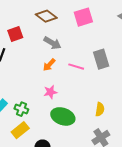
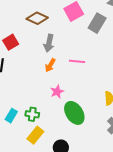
gray arrow: (52, 43) -> (49, 43), turned 84
gray rectangle: (101, 59) -> (97, 23), moved, turned 60
green ellipse: (63, 116) -> (74, 113), turned 50

